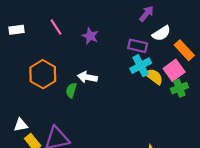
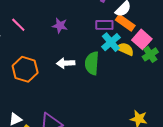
pink line: (56, 27) -> (18, 25), moved
orange rectangle: (184, 50) -> (125, 23), moved
green semicircle: (71, 90) -> (92, 63), moved, size x1.6

